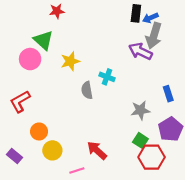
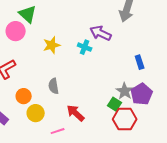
purple arrow: (140, 51) -> (101, 33), moved
yellow star: (70, 61) -> (52, 45), moved
gray semicircle: (87, 90) -> (54, 86), moved
gray star: (140, 110) -> (125, 91), moved, turned -30

